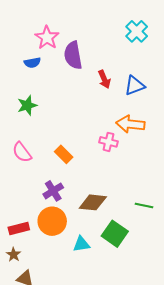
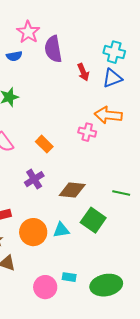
cyan cross: (137, 31) -> (114, 52), moved, turned -30
orange circle: (52, 221) -> (33, 232), moved

